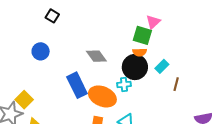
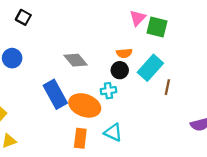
green square: (142, 35) -> (157, 27), moved
cyan rectangle: (162, 66) -> (150, 68), size x1.6
black circle: (135, 67) -> (120, 70), size x0.6

